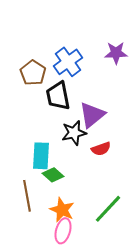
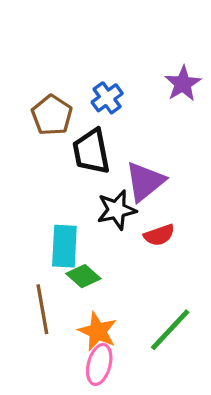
purple star: (116, 53) -> (183, 84), turned -30
blue cross: (68, 62) -> (107, 98), size x0.7

